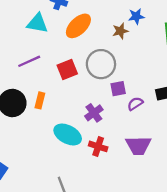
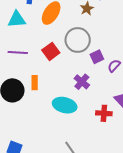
purple line: (29, 61) -> (18, 52), turned 42
red cross: (98, 146) -> (104, 113), moved

